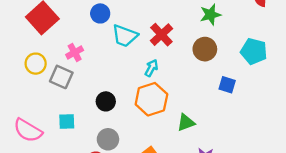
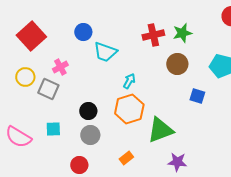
red cross: (161, 35) -> (153, 35), moved, turned 30
green triangle: (186, 123) -> (160, 130), size x1.6
gray circle: (108, 139) -> (90, 135), moved

